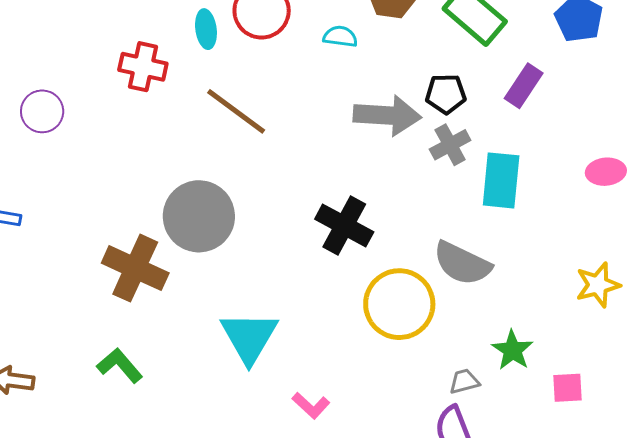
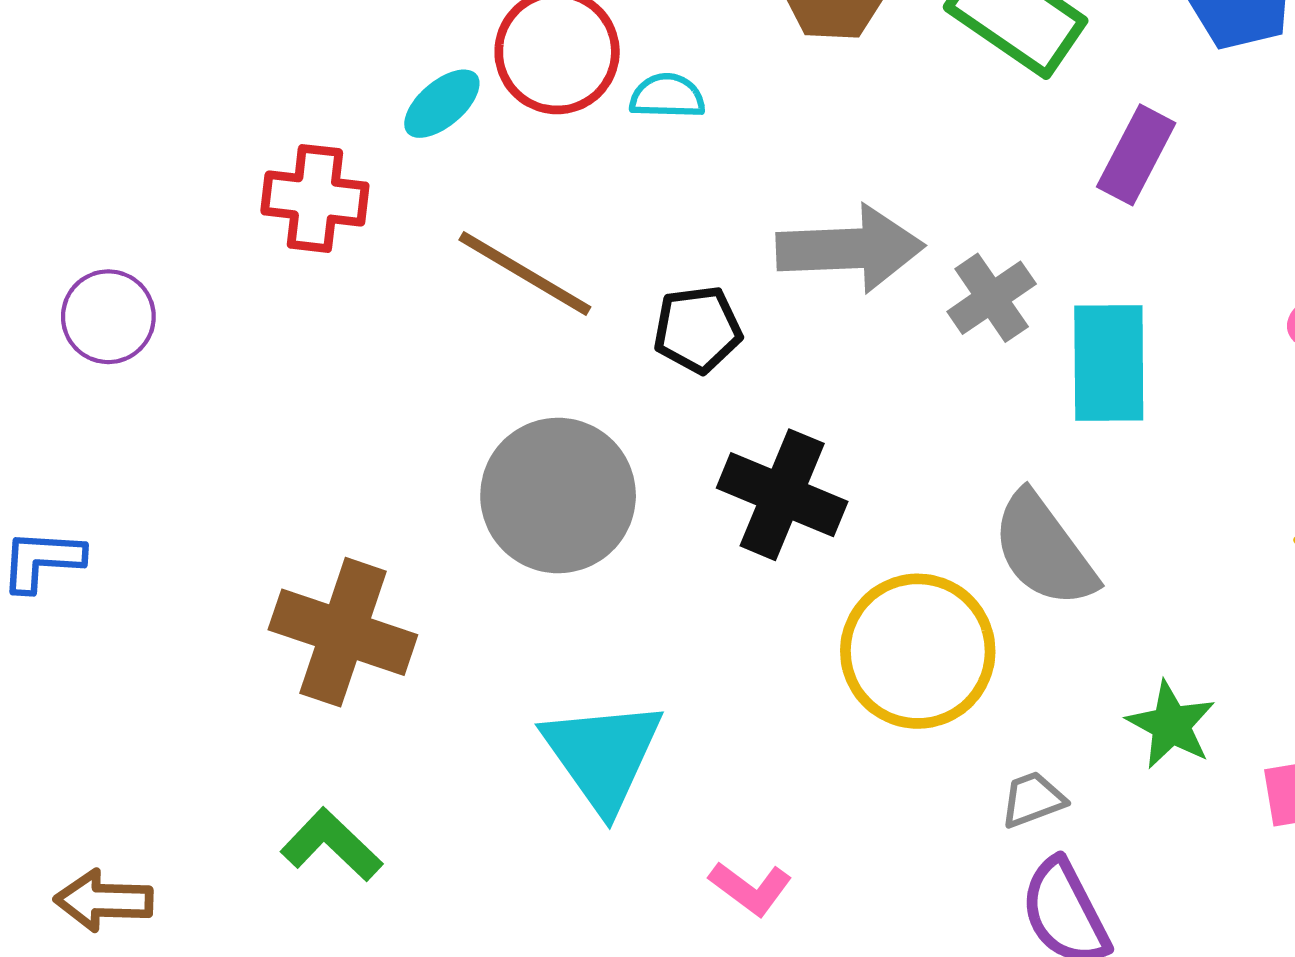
cyan ellipse: (206, 29) -> (442, 104), turned 63
cyan semicircle: (340, 37) -> (667, 96), moved
black pentagon: (446, 94) -> (698, 329), moved
gray circle: (199, 216) -> (558, 495), moved
gray semicircle: (462, 263) -> (1044, 550), turned 34
gray trapezoid: (464, 381) -> (1033, 799), moved

